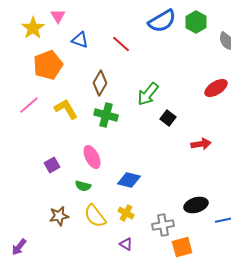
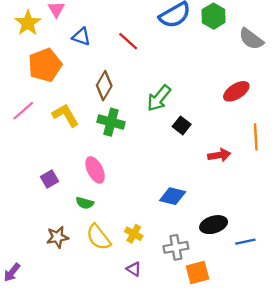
blue diamond: (129, 180) -> (173, 196), moved

